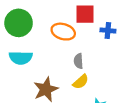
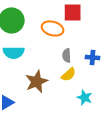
blue cross: (108, 31) -> (93, 57), moved

